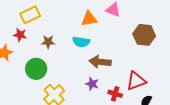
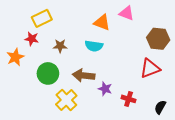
orange triangle: (89, 19) -> (102, 22), turned 30
brown arrow: (100, 62) -> (84, 75), moved
red triangle: (136, 81) -> (150, 68), moved

